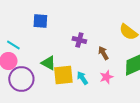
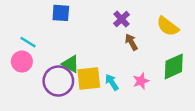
purple cross: (79, 40) -> (122, 19), moved, turned 32
brown arrow: (103, 53) -> (131, 42), moved
purple circle: (21, 79) -> (58, 81), moved

